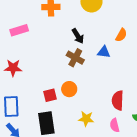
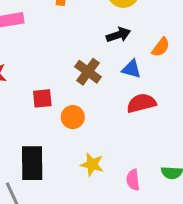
black arrow: (78, 36) -> (118, 35), moved, turned -84
red square: (50, 95) -> (42, 98), moved
red semicircle: (118, 100) -> (141, 103), moved, turned 66

